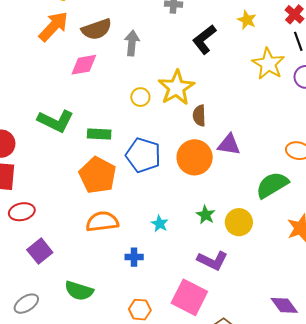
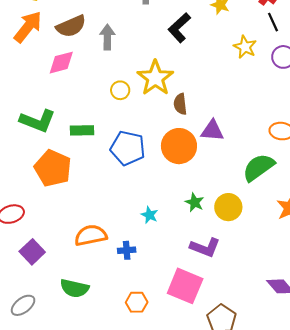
yellow star: (268, 64) -> (245, 47), size x0.7
orange pentagon: (98, 175) -> (53, 168), moved
orange semicircle: (102, 222) -> (91, 235), moved

